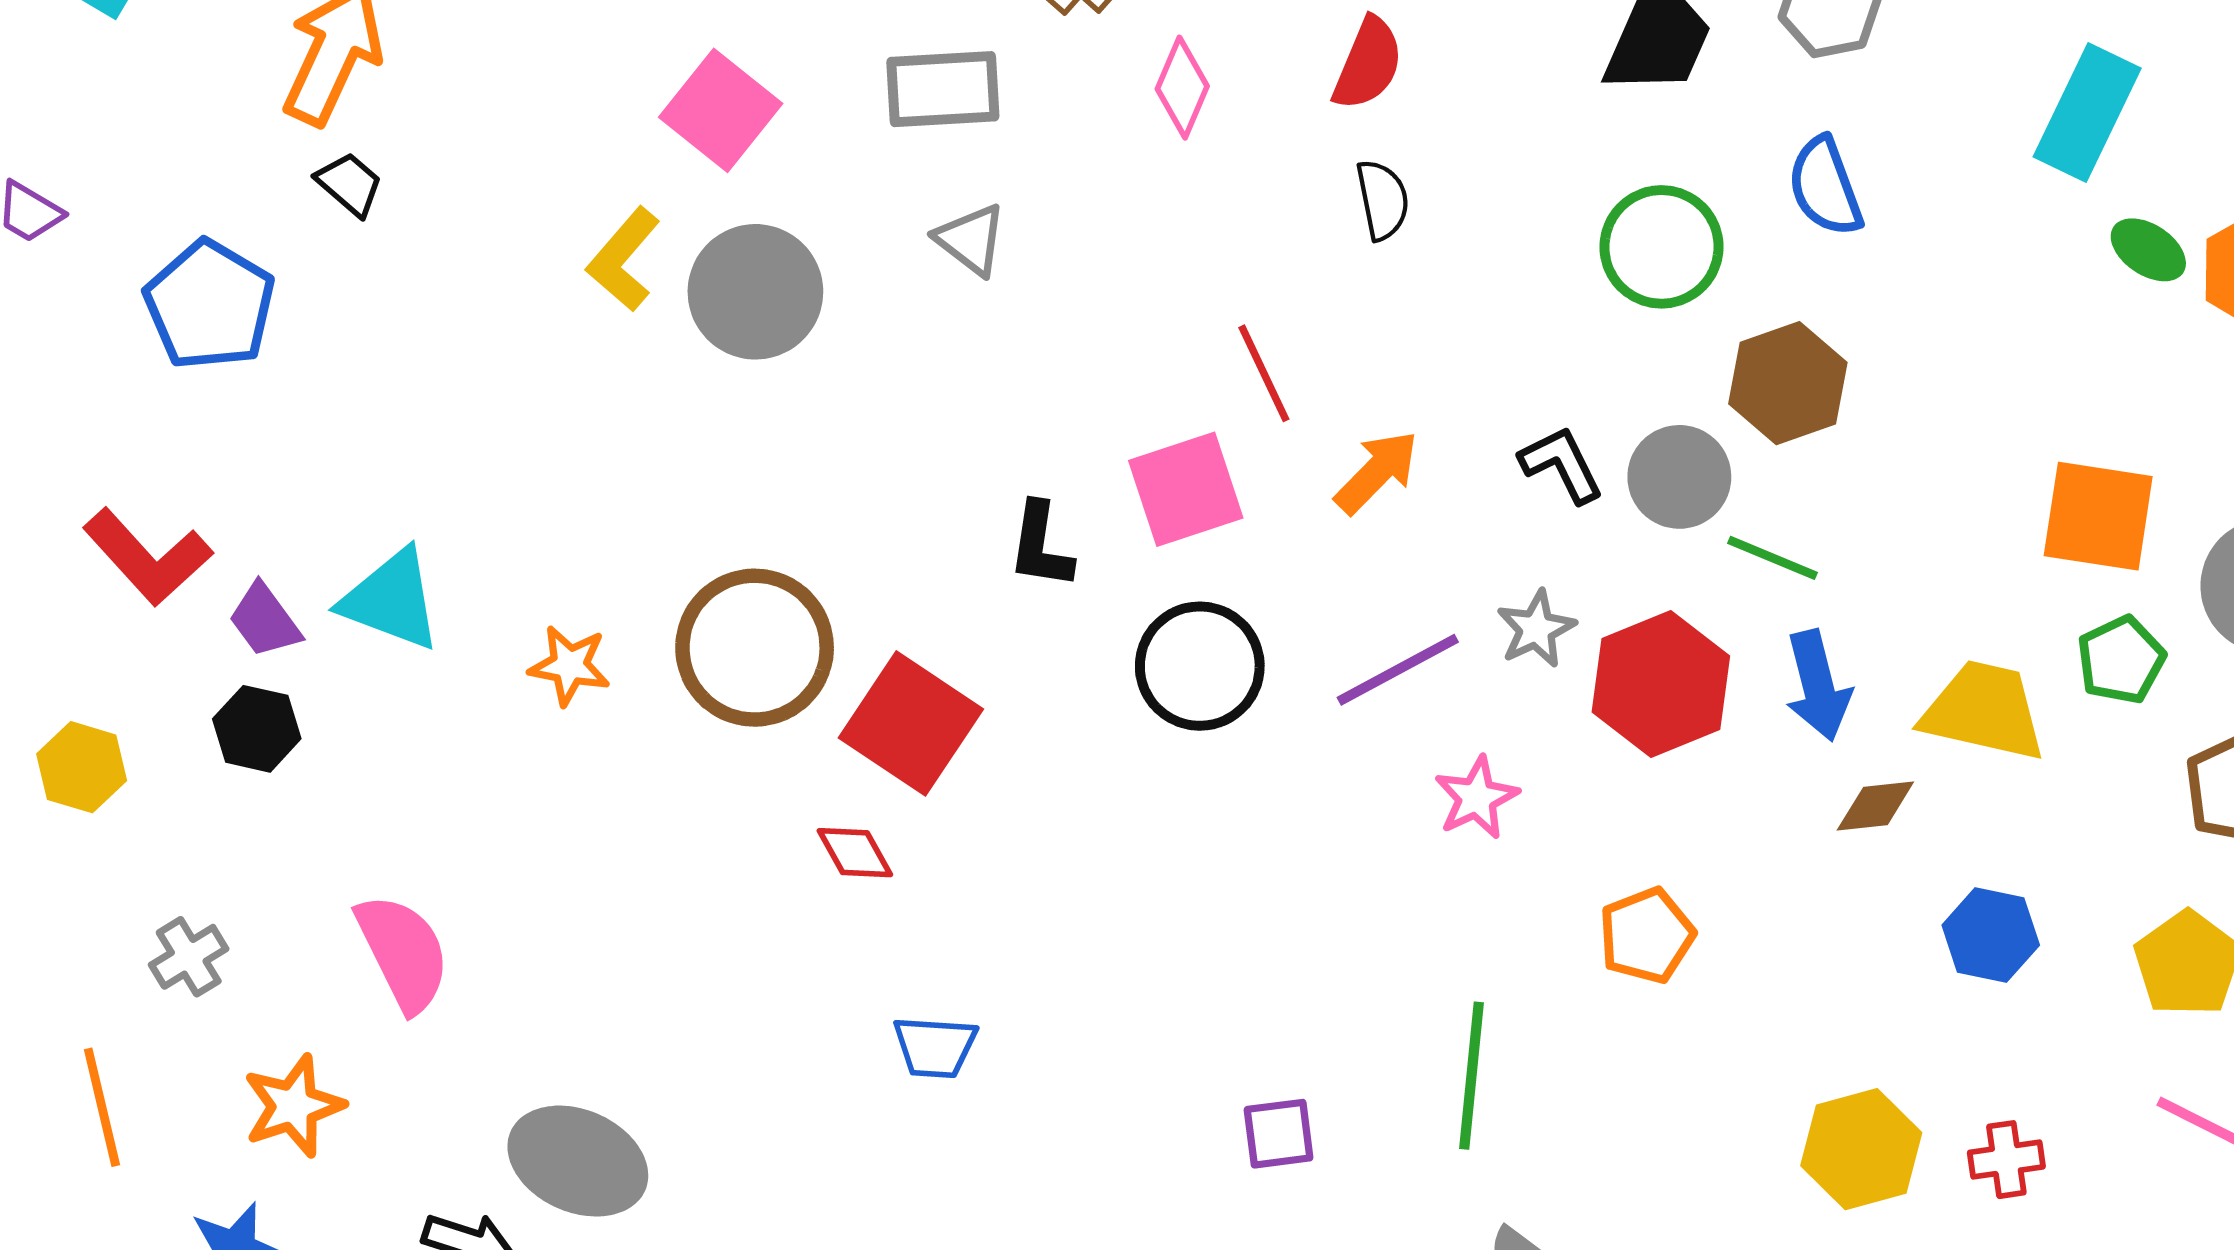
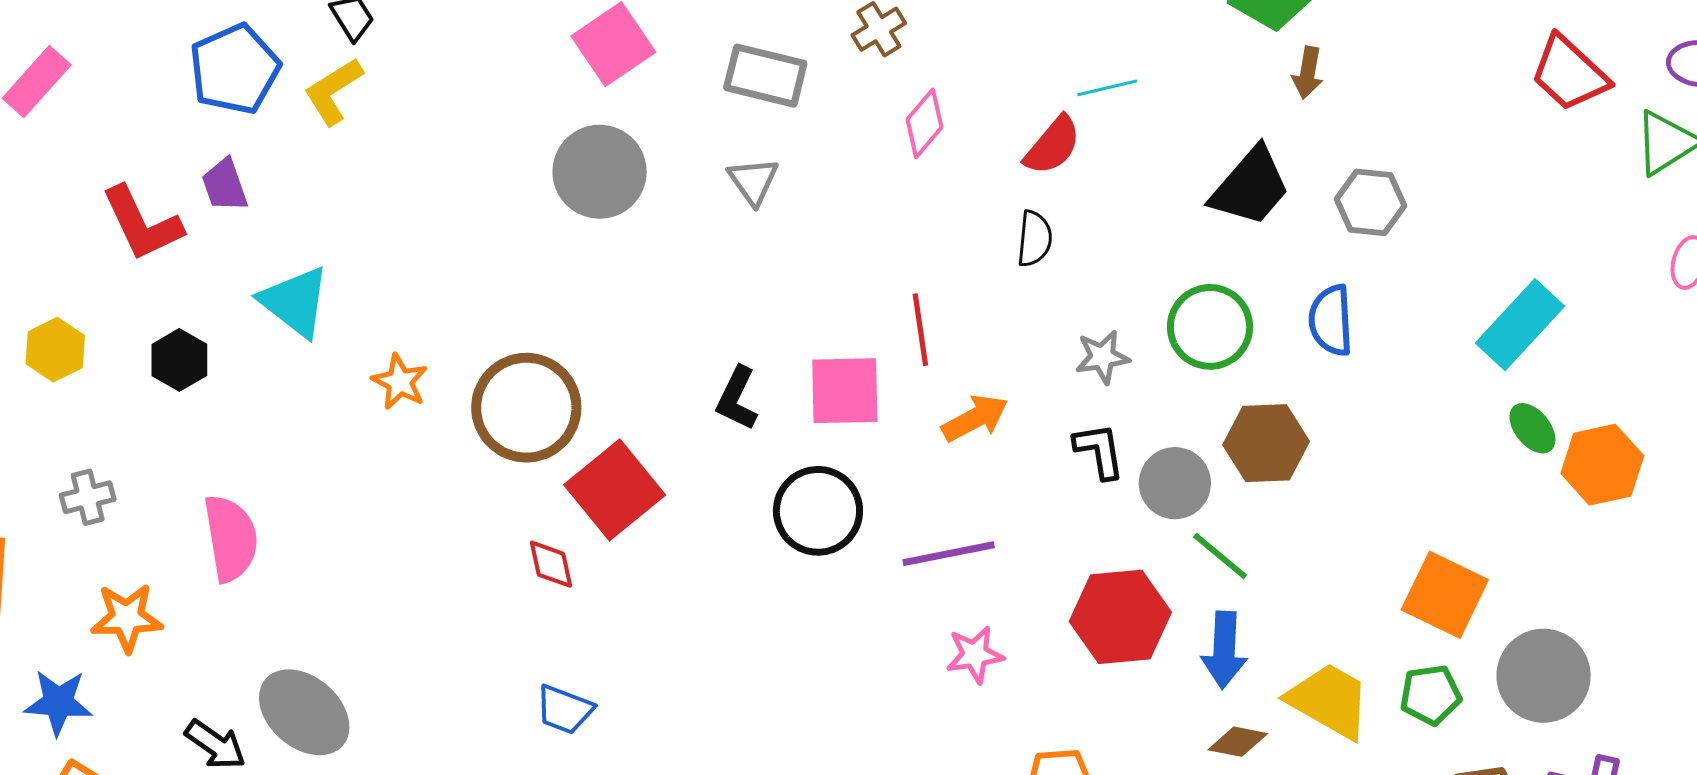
yellow L-shape: (623, 259) -> (333, 91), moved
purple trapezoid: (265, 620) -> (225, 185), moved
gray star: (1536, 629) -> (1102, 357), moved

